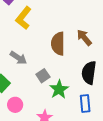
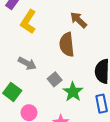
brown arrow: (84, 38) -> (78, 20), moved

